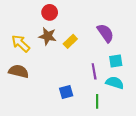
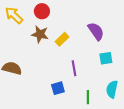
yellow arrow: (21, 43) -> (14, 15), moved
purple line: (94, 71) -> (74, 68), moved
cyan semicircle: (115, 83) -> (112, 89), moved, turned -96

